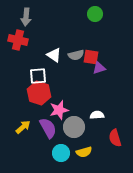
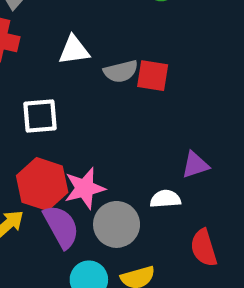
white triangle: (54, 55) -> (74, 50), moved, turned -42
purple triangle: (99, 68) -> (195, 165), moved
red hexagon: (39, 93) -> (42, 184), moved

